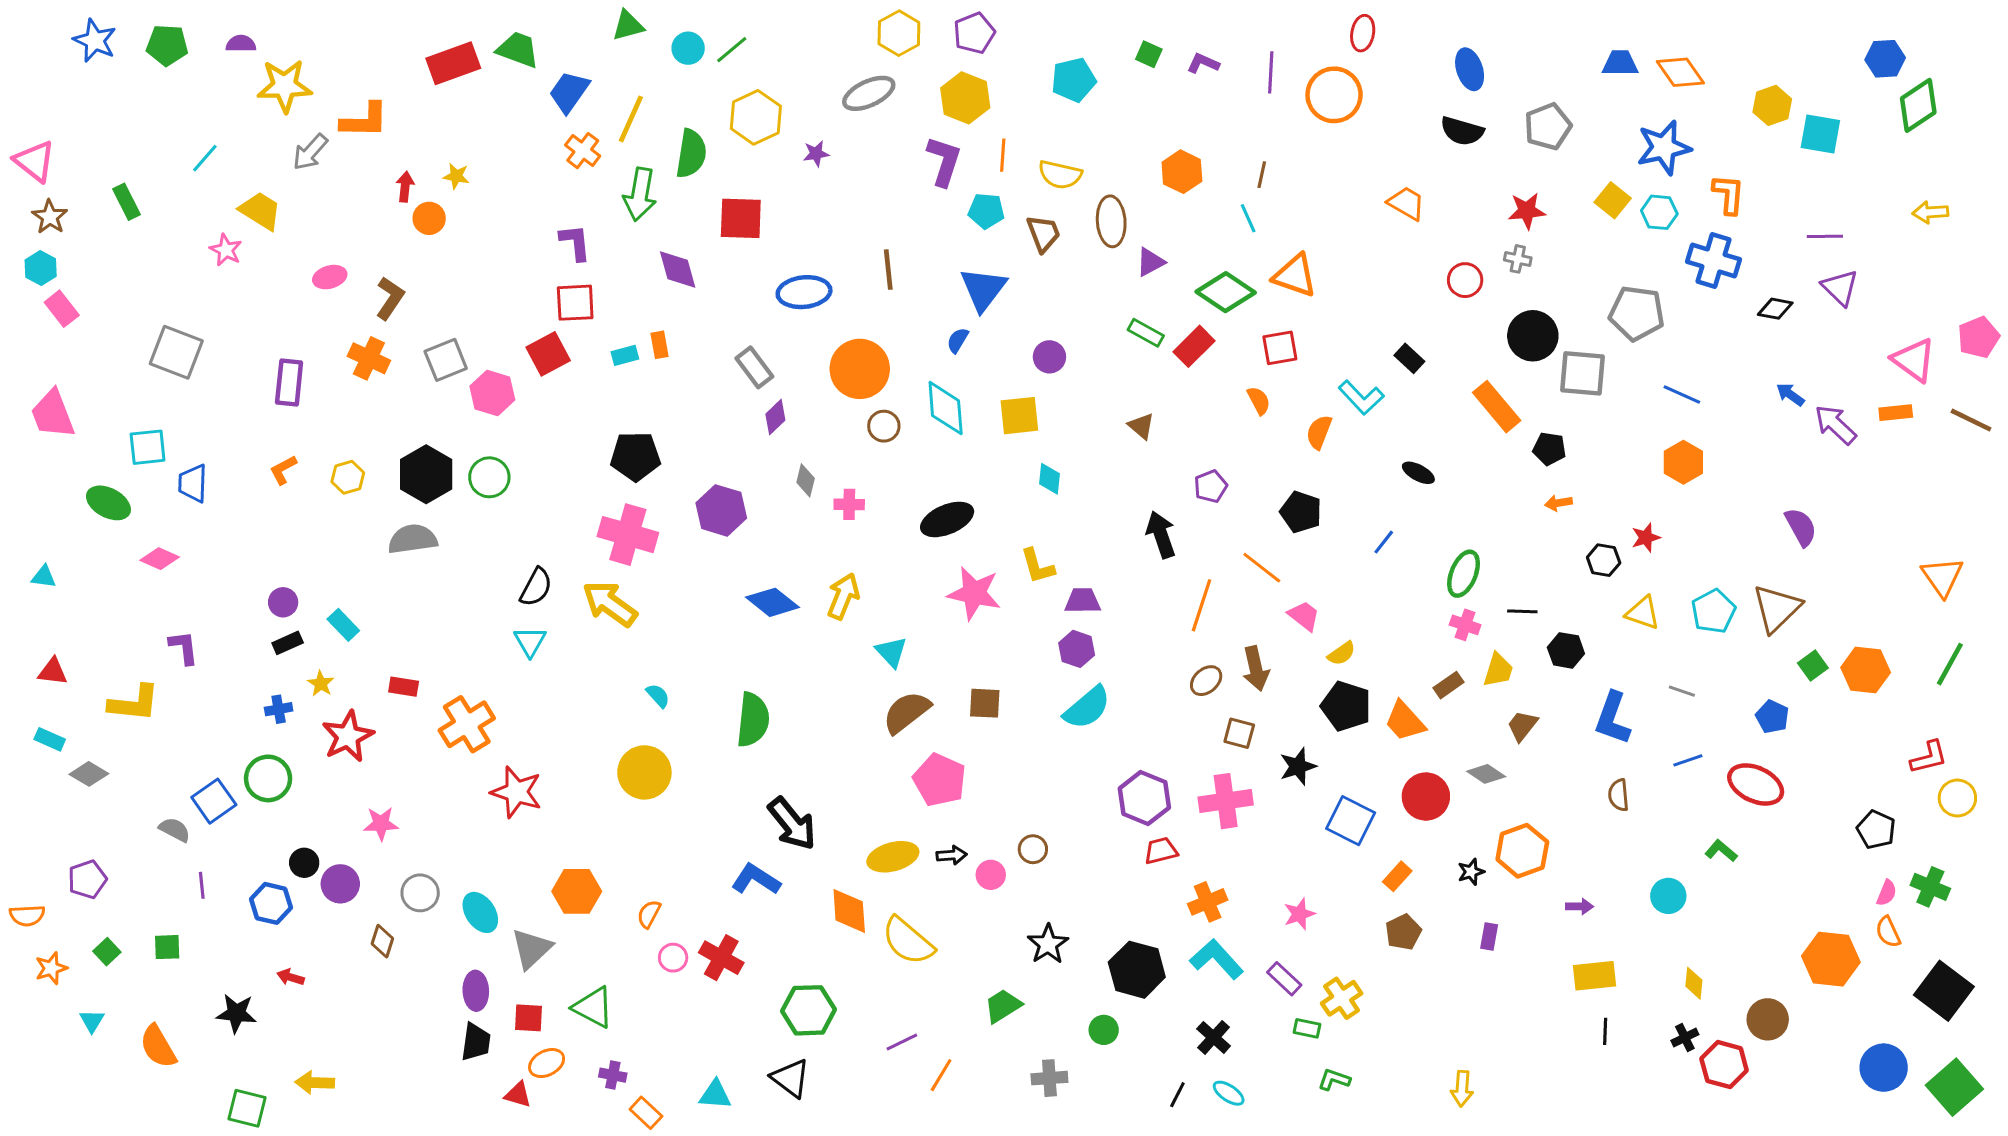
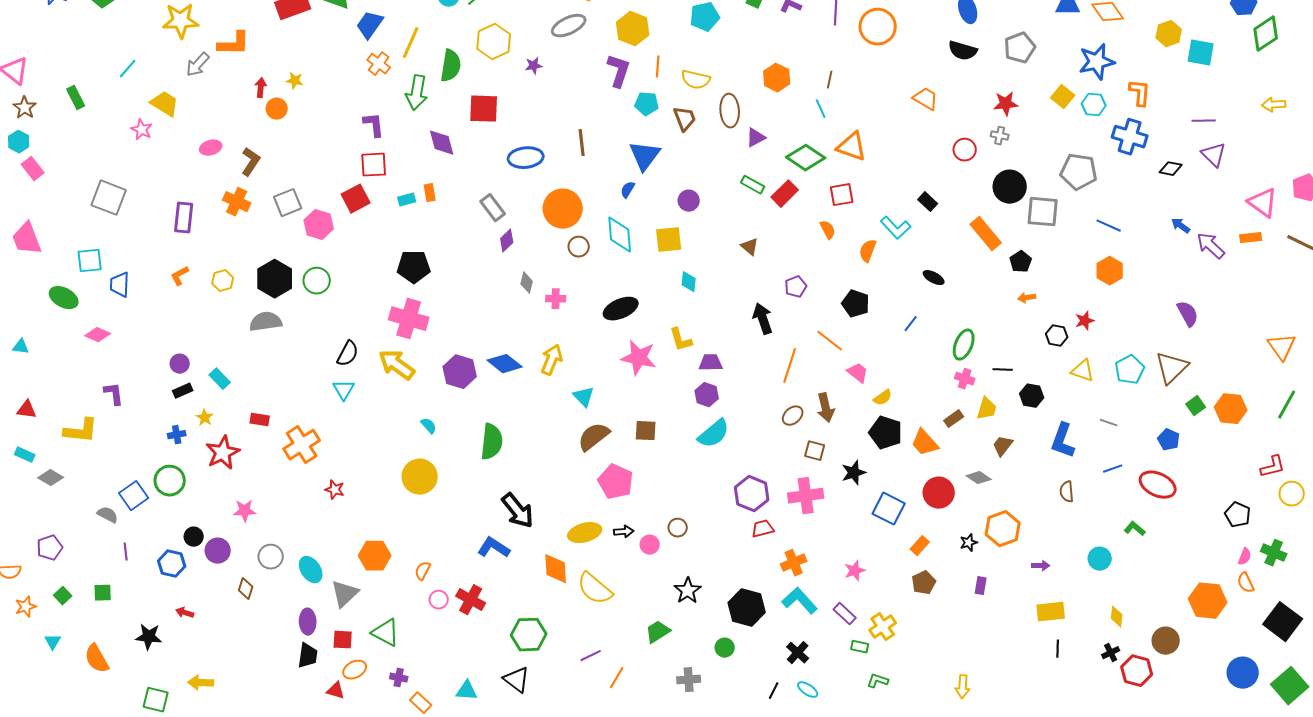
black pentagon: (1549, 449) -> (1021, 262), turned 30
purple hexagon: (721, 510) -> (460, 372), moved
red star: (516, 792) -> (335, 490), size x0.6

